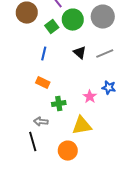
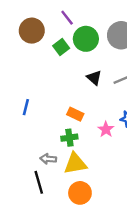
blue line: (44, 54) -> (26, 107), moved
orange rectangle: (43, 83) -> (75, 114), moved
yellow triangle: (82, 126) -> (75, 164), moved

